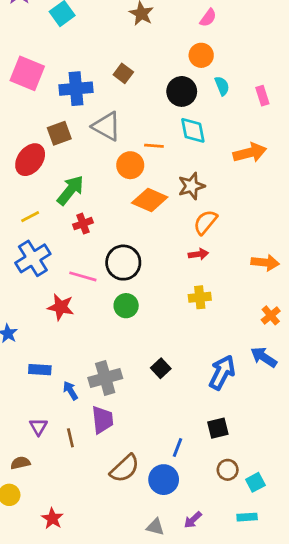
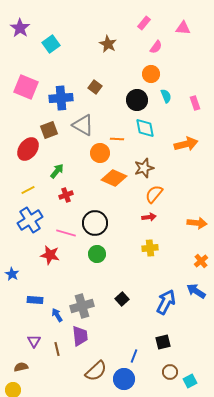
green arrow: (70, 190) -> (57, 171), size x0.7

